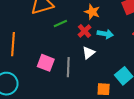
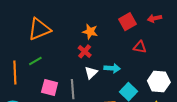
green line: (60, 24) -> (35, 61), moved
cyan arrow: (105, 34) -> (112, 68), moved

